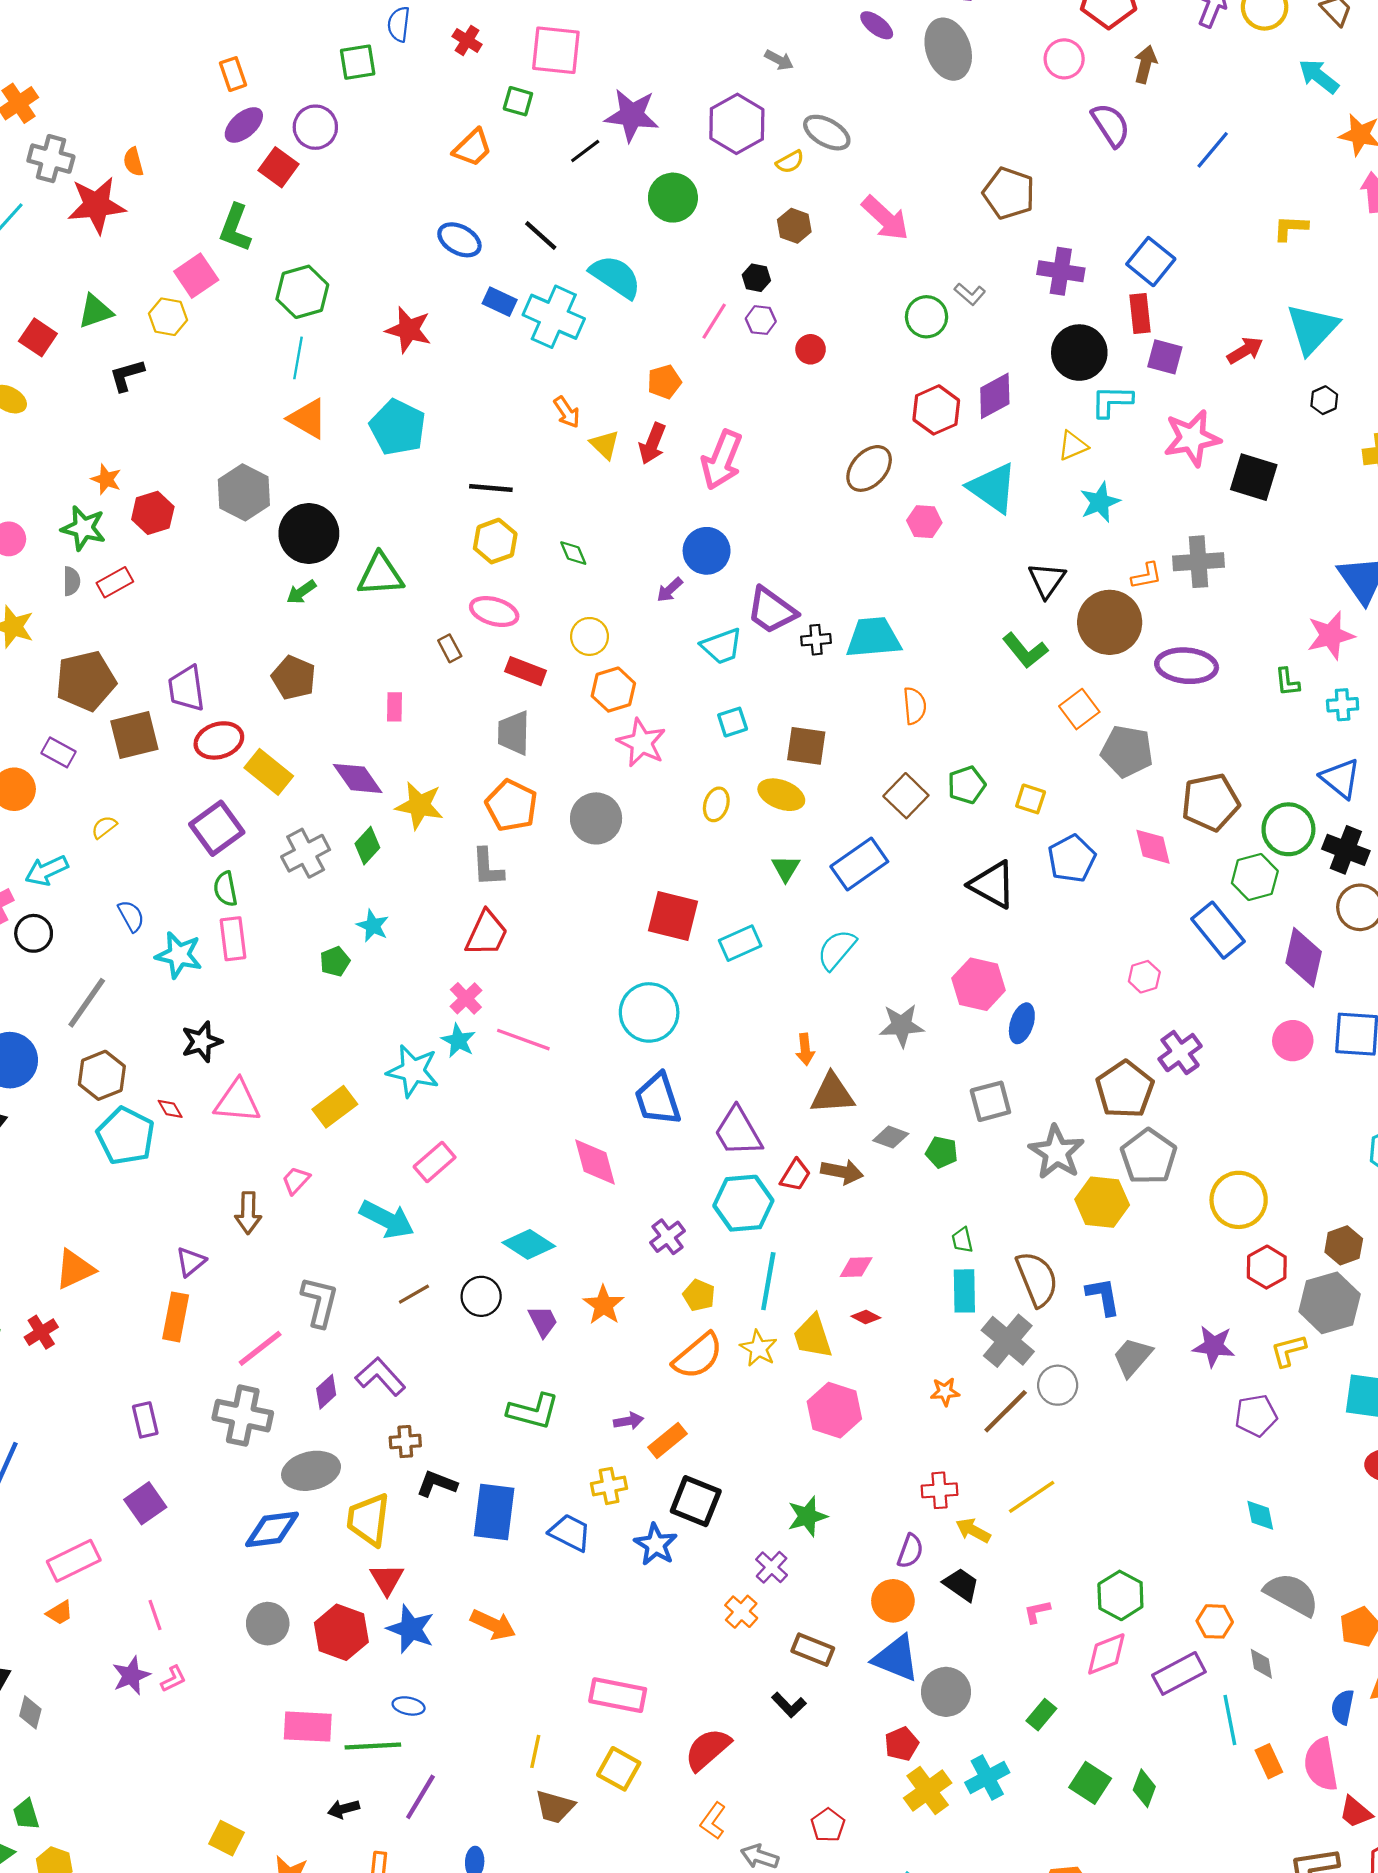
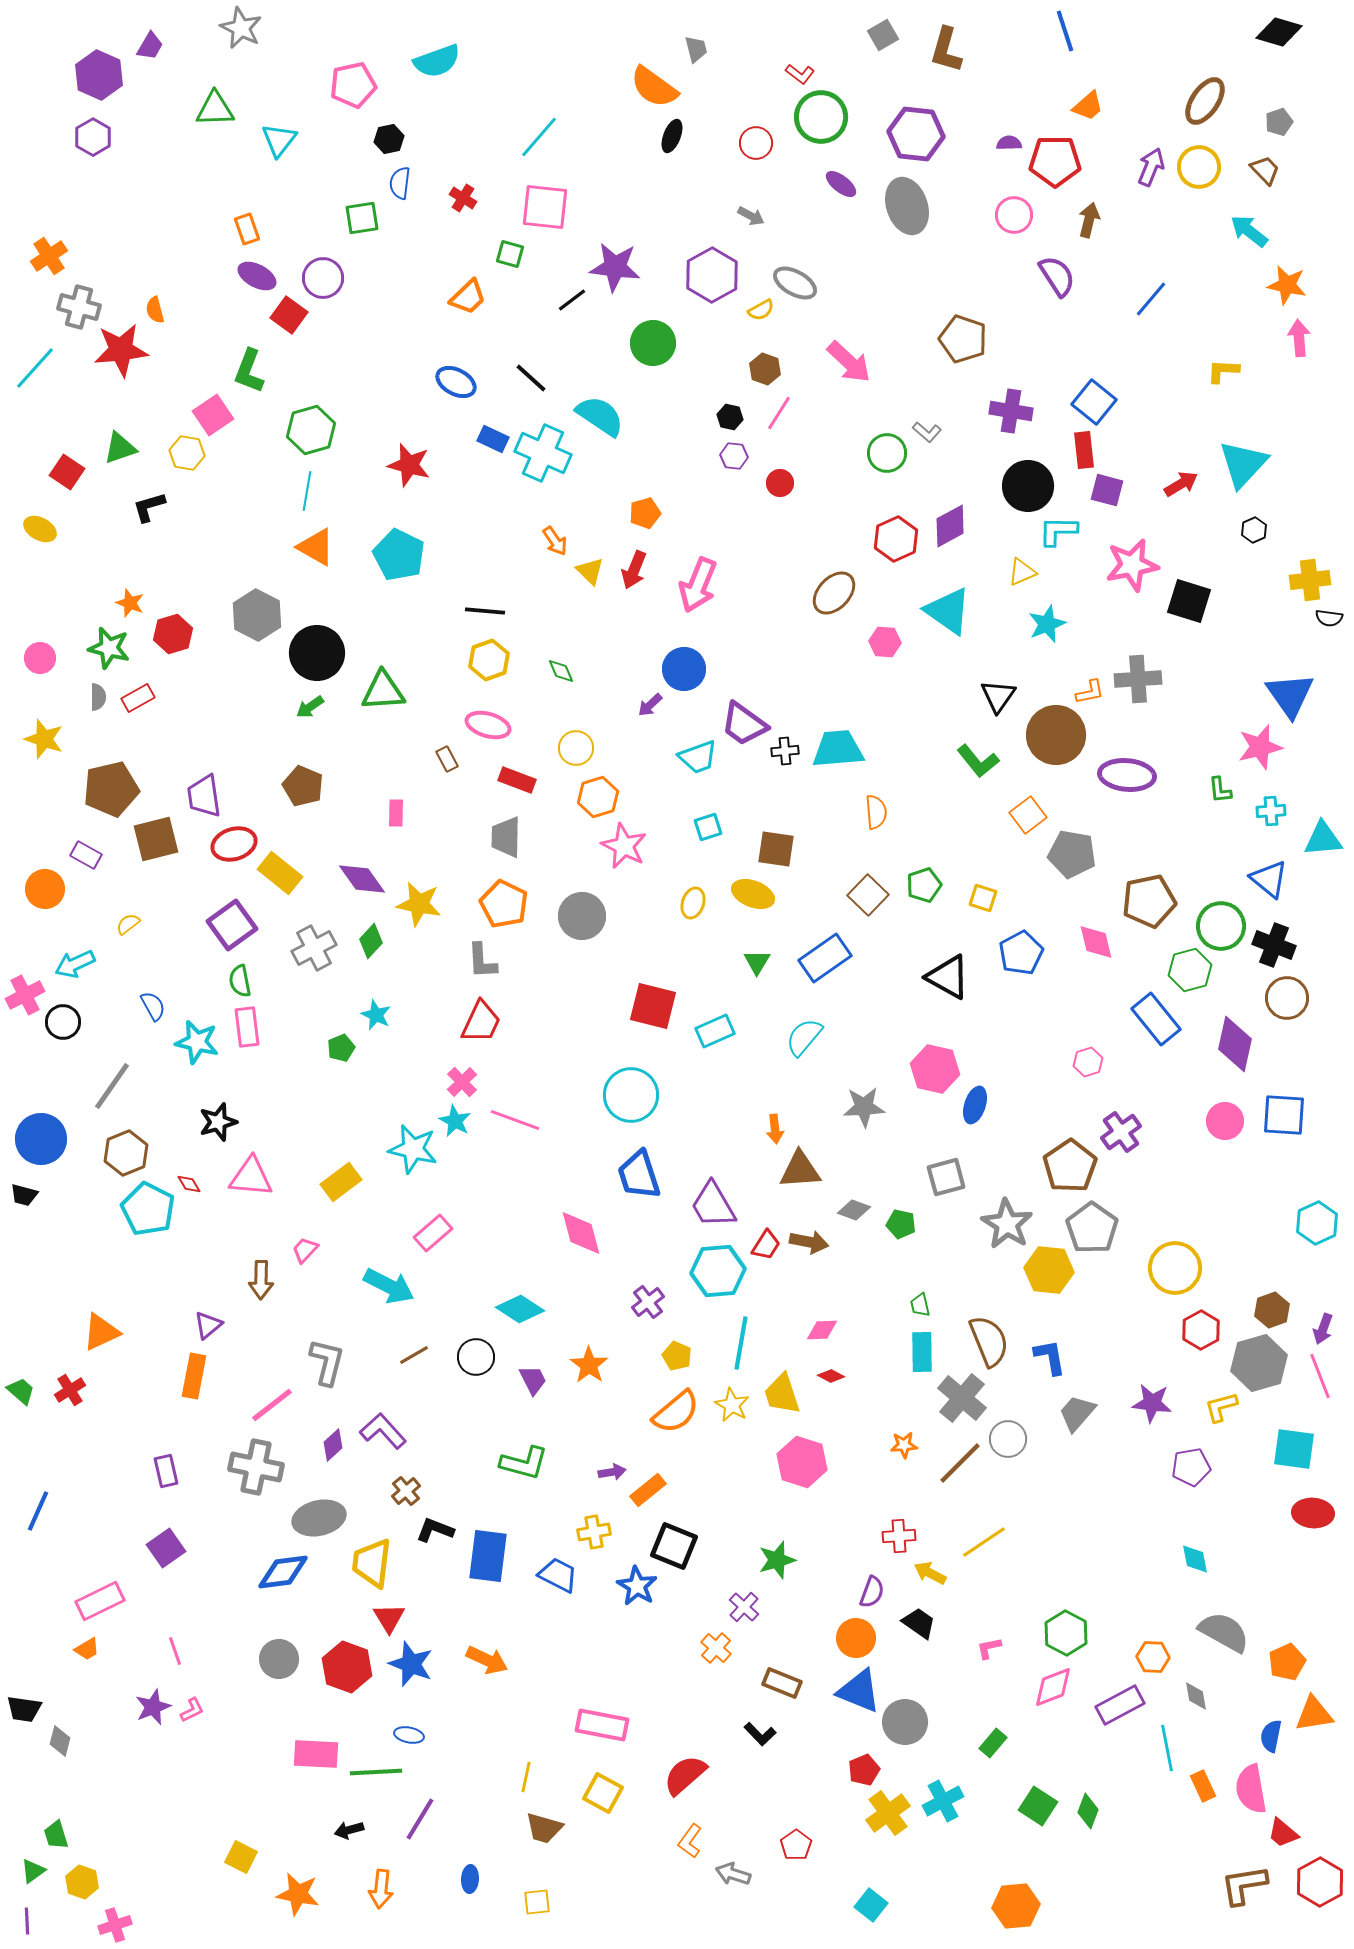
purple ellipse: (244, 125) -> (257, 276), turned 69
pink line: (714, 321) -> (779, 413), moved
brown cross: (405, 1442) -> (406, 1491), turned -36

